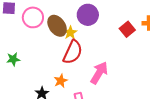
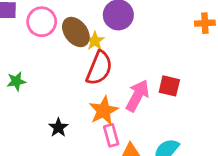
red square: (127, 29) -> (169, 86), moved, turned -35
orange star: (61, 81) -> (104, 111), moved, size x1.5

